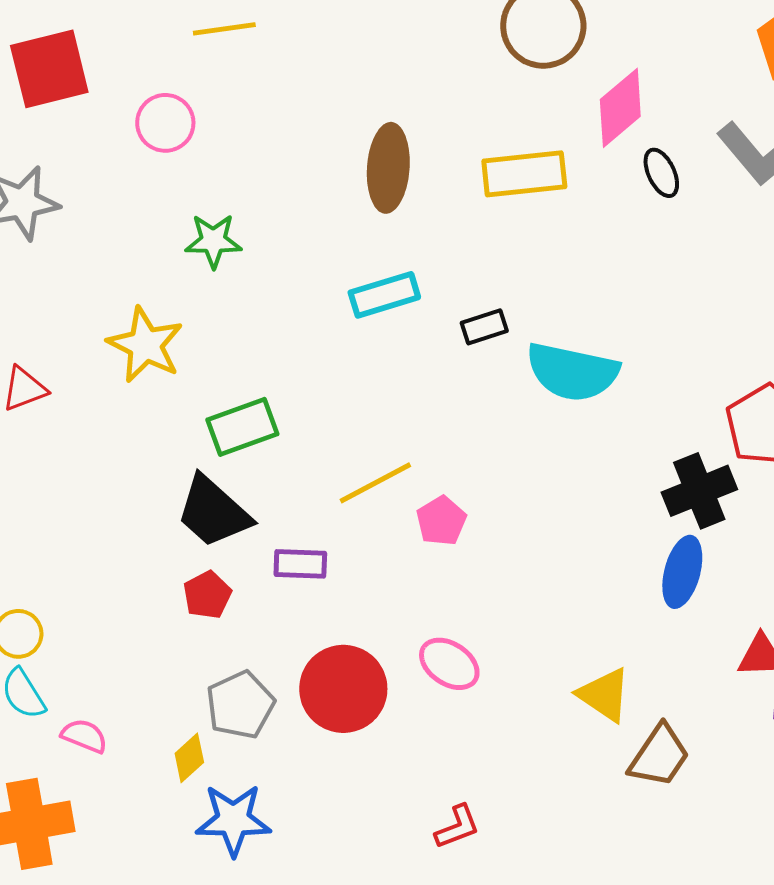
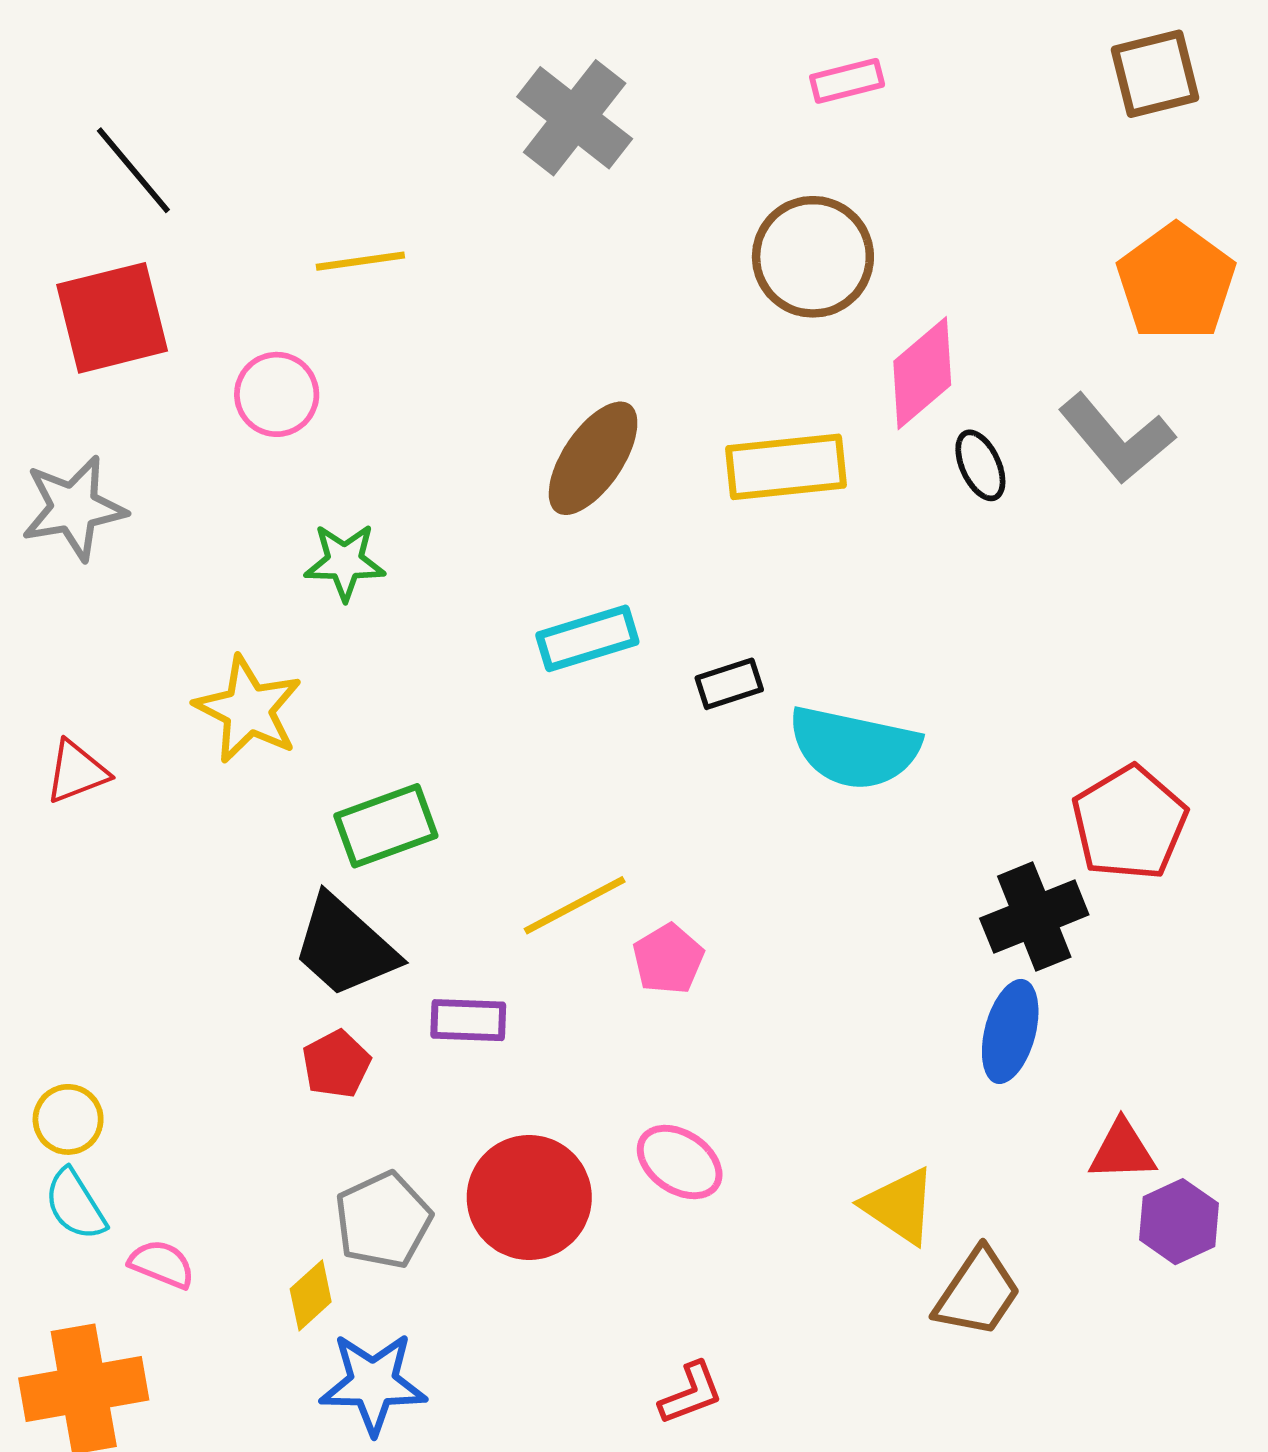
brown ellipse: (388, 168) -> (593, 458), turned 30

